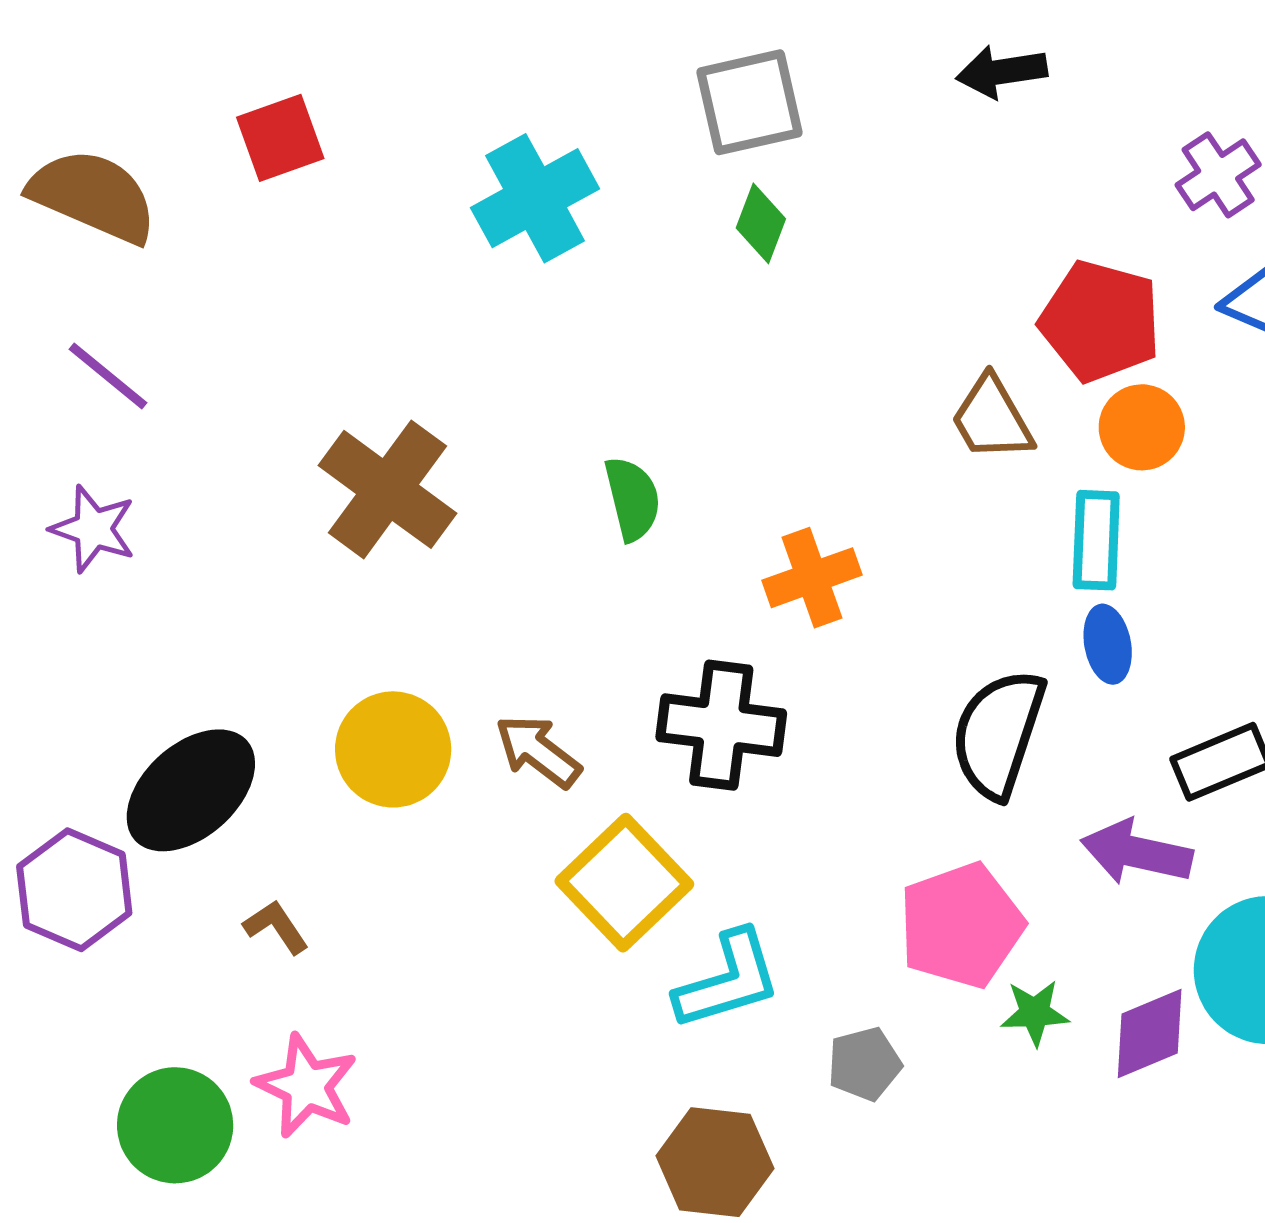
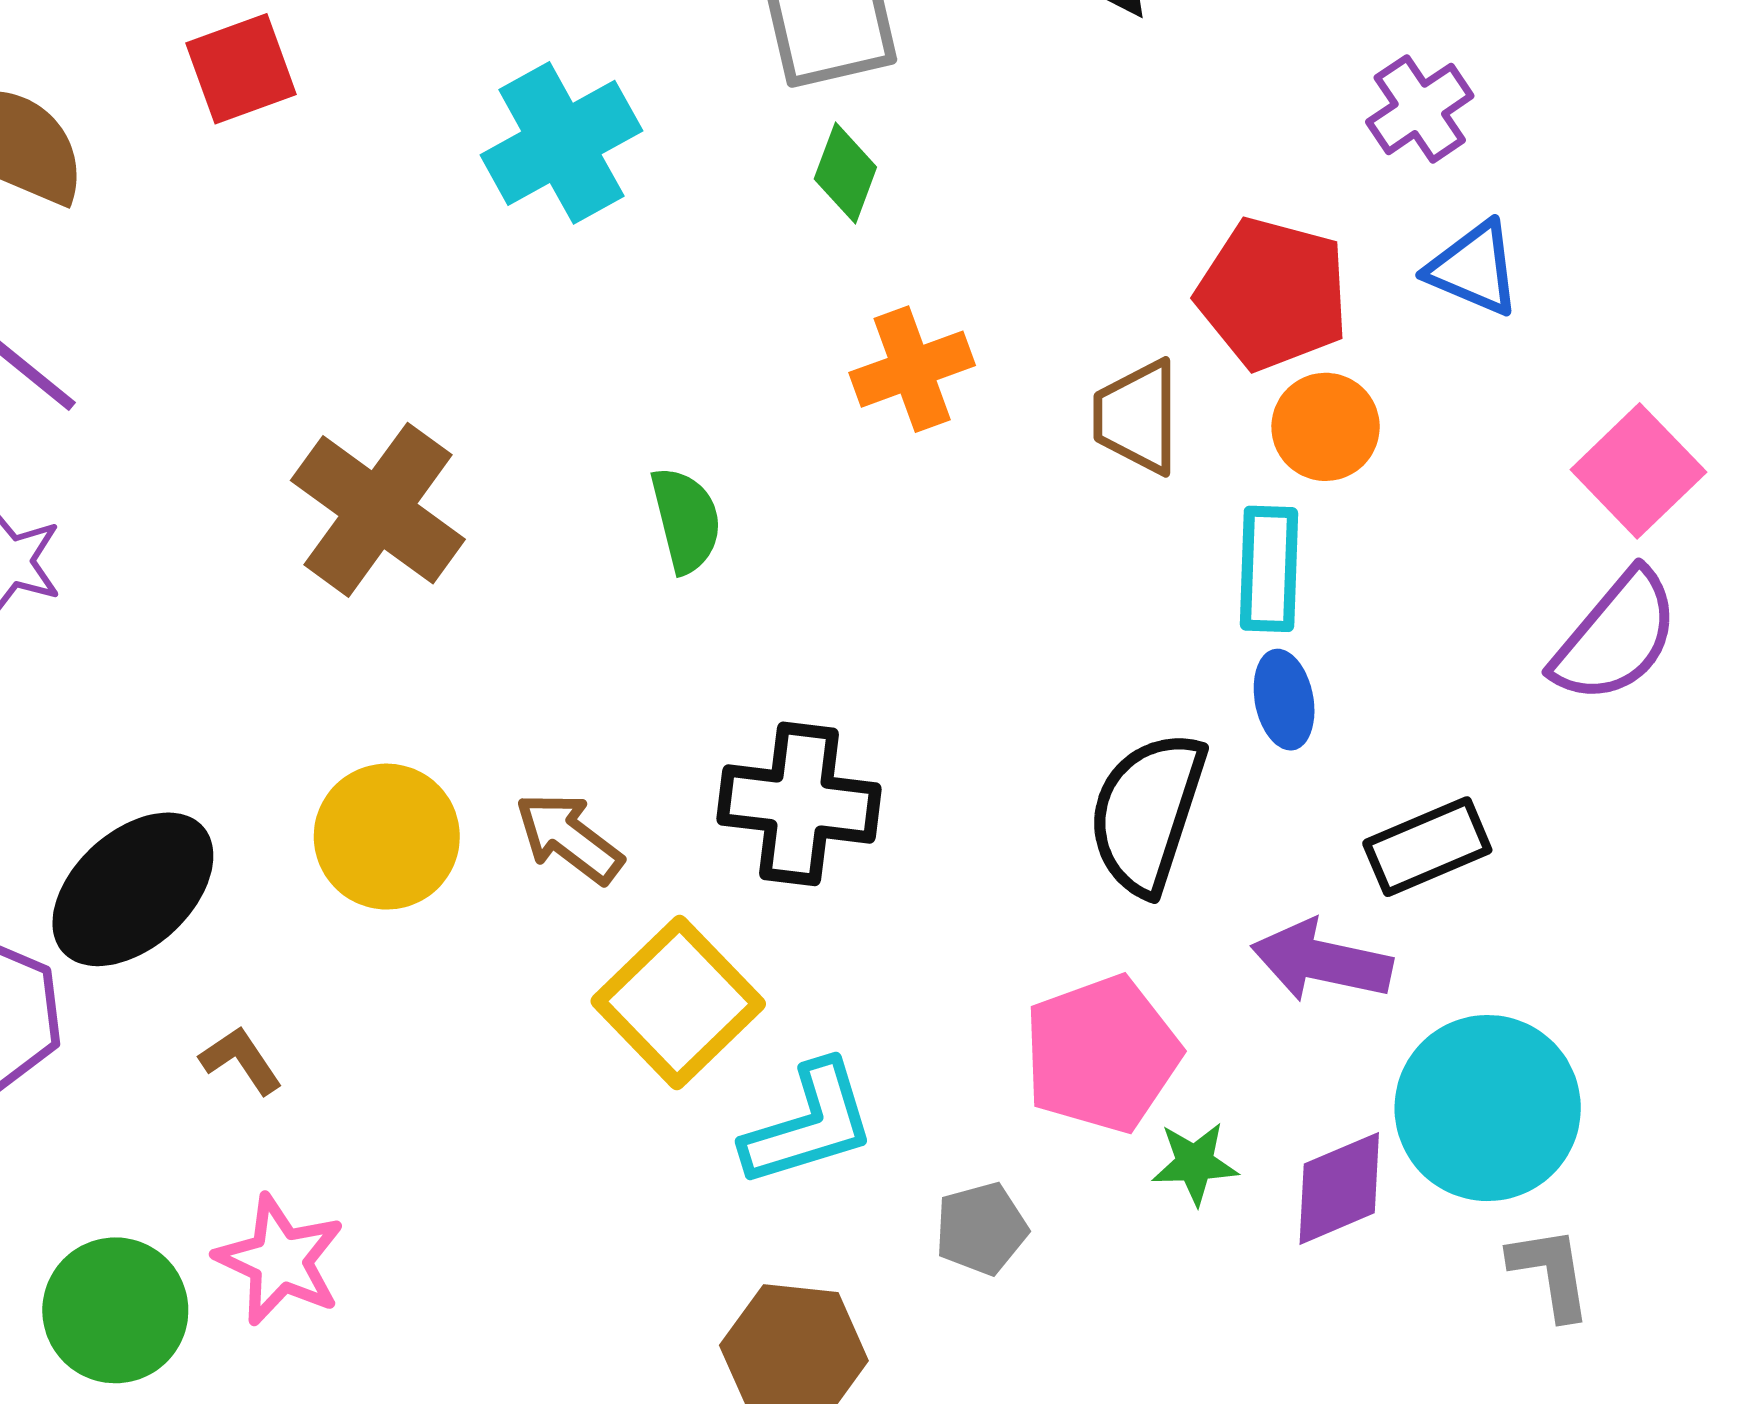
brown trapezoid: (992, 419) -> (1137, 417), turned 30
orange cross: (812, 578) -> (912, 369), moved

